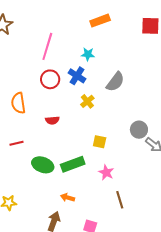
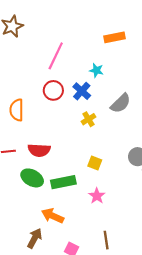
red semicircle: (52, 120) -> (39, 150), moved, size x1.5
orange arrow: (68, 198) -> (53, 216), size x1.5
brown line: (120, 200) -> (106, 240), moved

